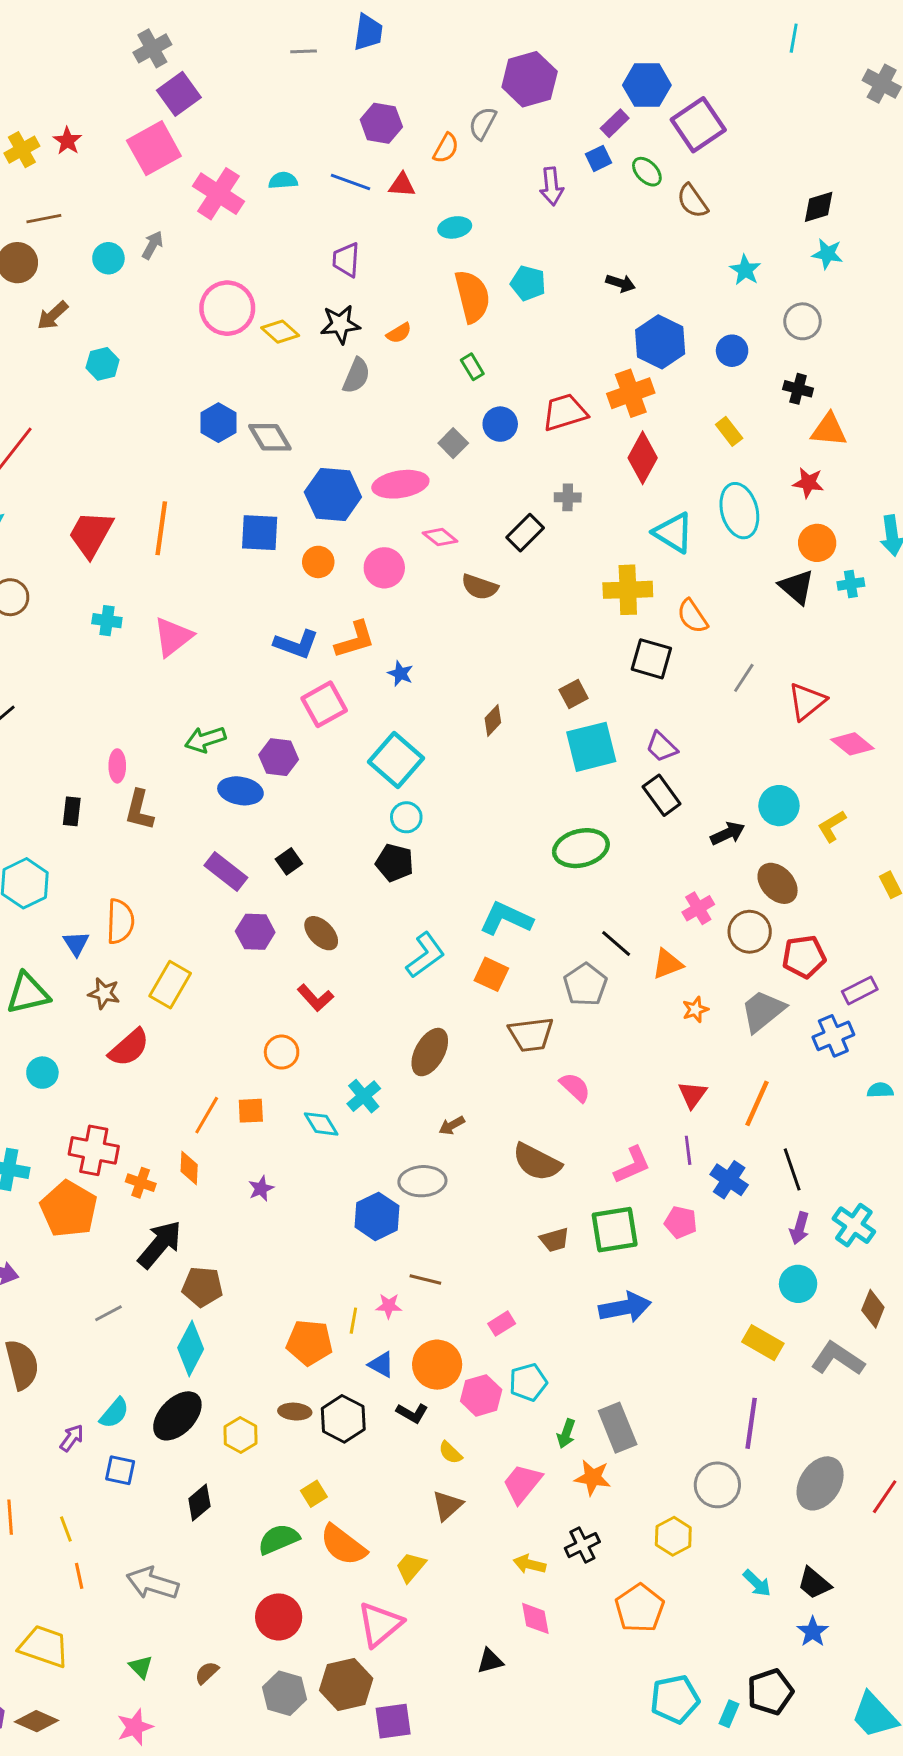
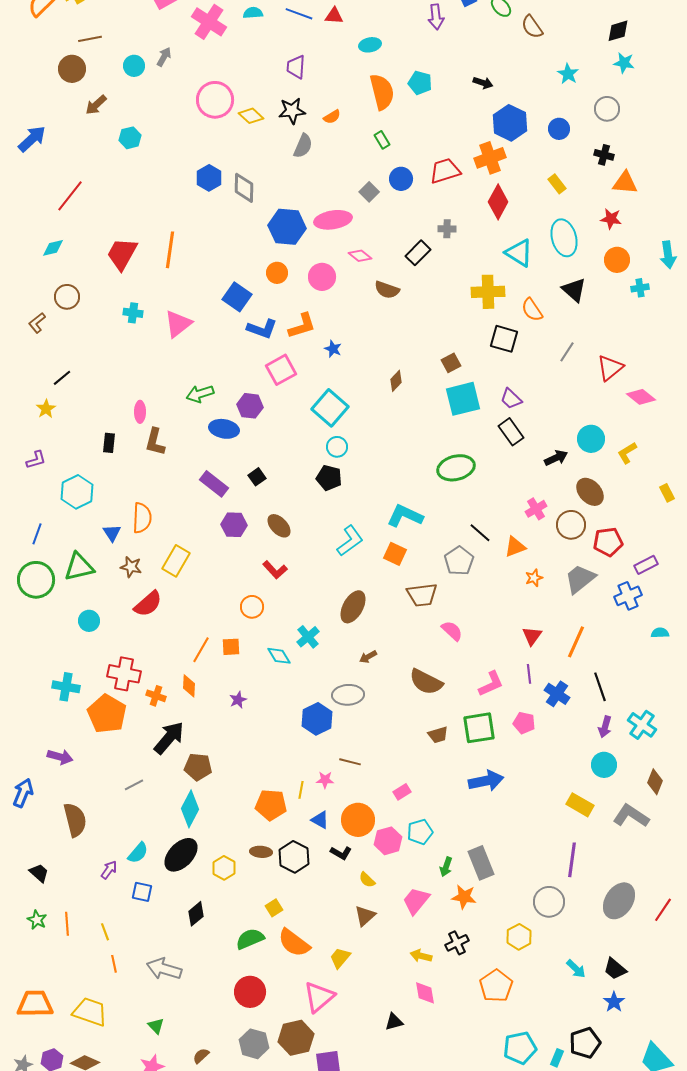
gray diamond: (270, 437) -> (244, 188), turned 32
blue square: (260, 533) -> (237, 297), moved, turned 32
black triangle: (797, 587) -> (574, 290), moved
brown semicircle: (207, 1673) -> (201, 1056), moved

